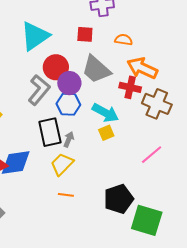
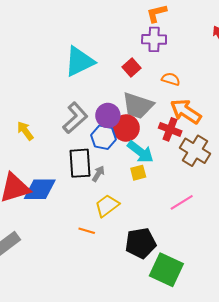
red square: (85, 34) -> (132, 67), turned 36
red circle: (56, 67) -> (126, 128), moved
gray trapezoid: (96, 69) -> (138, 106), turned -32
yellow trapezoid: (62, 164) -> (107, 206), moved

